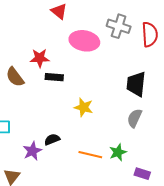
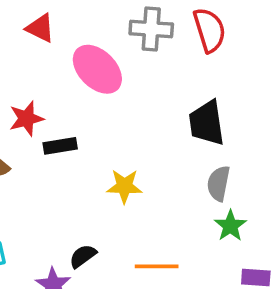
pink ellipse: (84, 41) -> (97, 69), turned 48
green star: (118, 152) -> (230, 226), moved

